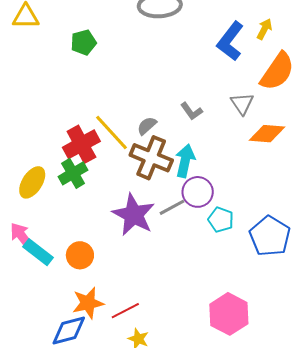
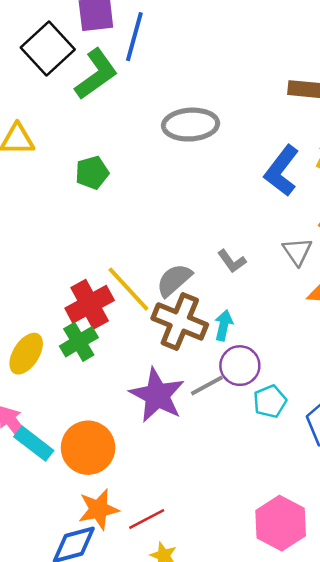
gray semicircle: (147, 126) -> (174, 280), size x1.4
cyan arrow: (185, 161) -> (224, 325), size x0.7
cyan pentagon: (221, 220) -> (270, 401), turned 30
orange circle: (80, 255) -> (88, 448), size x1.5

